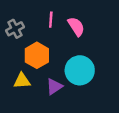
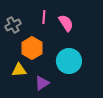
purple triangle: (54, 87) -> (42, 83), moved

